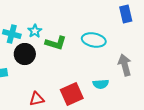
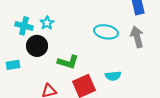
green L-shape: (56, 43) -> (68, 62), moved
gray arrow: (125, 65) -> (137, 37), moved

